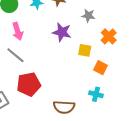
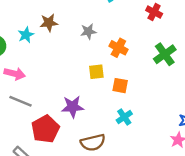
pink arrow: (18, 31) -> (15, 74), turned -42
purple star: (62, 32) -> (73, 107), moved
cyan cross: (96, 94) -> (124, 117), turned -32

